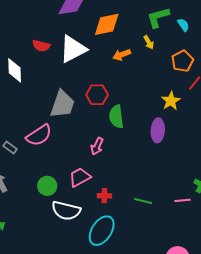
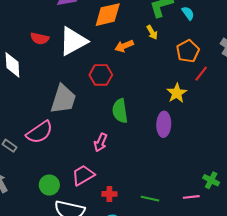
red hexagon: (97, 95) -> (101, 75), moved

